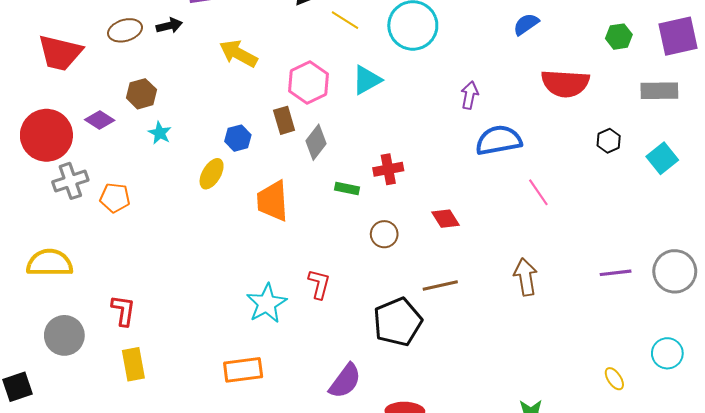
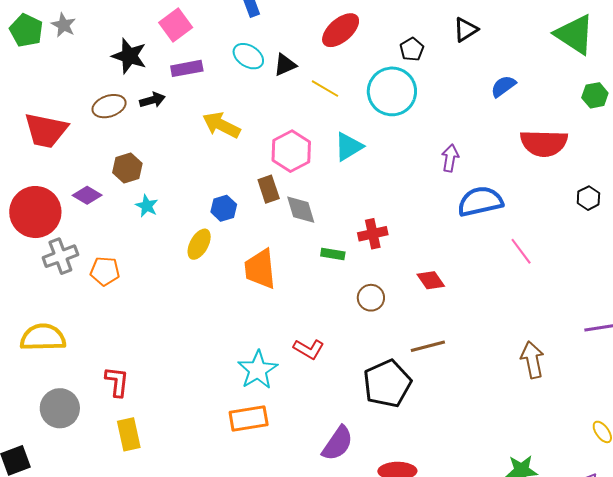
gray diamond: (316, 142) -> (301, 210), turned -52
brown arrow: (526, 277) -> (532, 360), moved
red L-shape: (319, 284) -> (309, 349), turned 108
orange rectangle: (243, 370) -> (249, 419), moved

